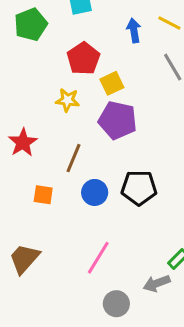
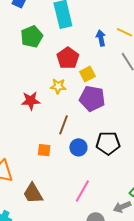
red star: (23, 143) -> (31, 101), moved, turned 30
brown trapezoid: (24, 259) -> (33, 193), turned -70

